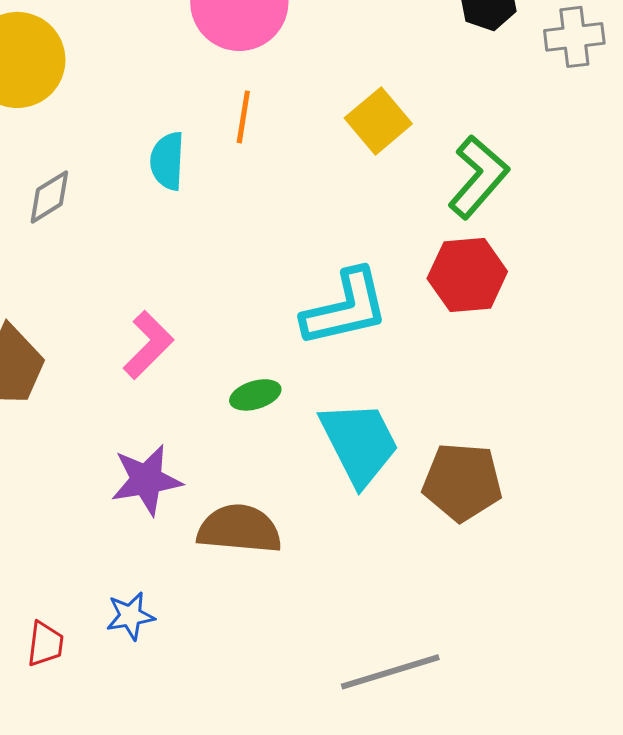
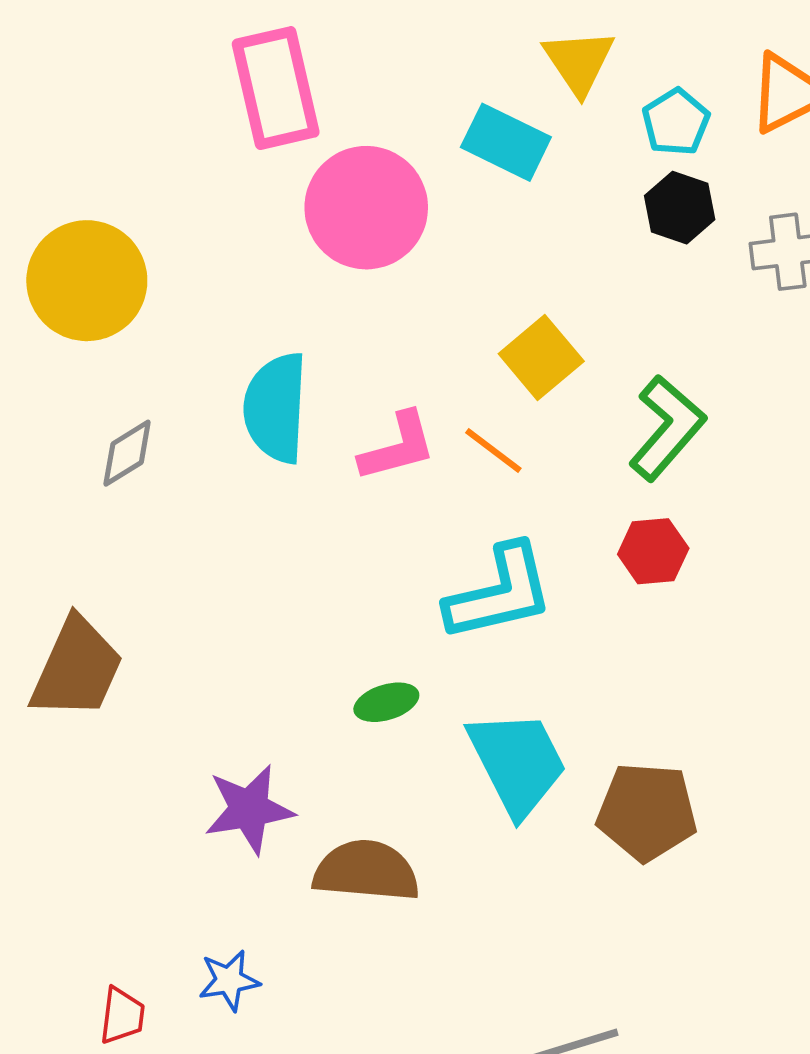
orange line: (243, 117) -> (493, 451), moved, turned -62
cyan semicircle: (167, 161) -> (276, 408), size x1.5
red hexagon: (467, 275) -> (653, 551), size x0.7
pink L-shape: (148, 345) -> (398, 447), moved, turned 30

